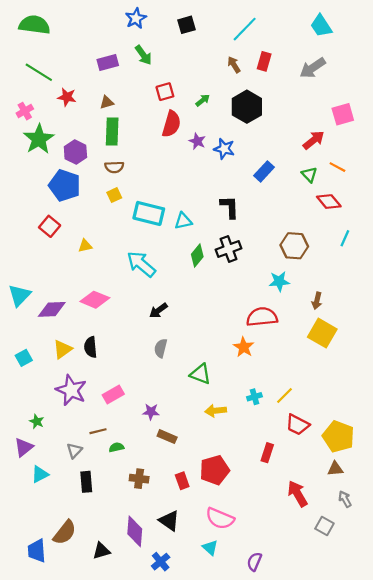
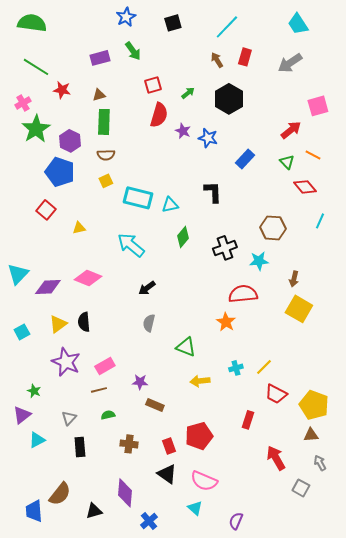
black cross: (229, 249) -> (225, 248), moved
brown line: (98, 431) -> (99, 390), moved
black triangle: (169, 521) -> (167, 474), moved

